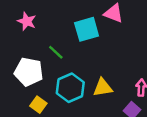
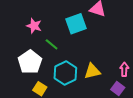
pink star: (27, 21) -> (34, 26), moved
white pentagon: (29, 72) -> (30, 62), turned 30

